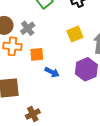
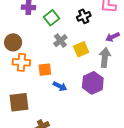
gray cross: (28, 28) -> (60, 41), moved

